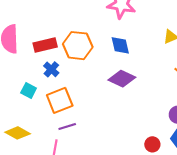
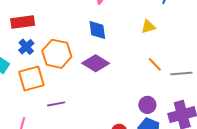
orange hexagon: (78, 46) -> (57, 54), moved
purple line: (67, 126) -> (56, 104), moved

